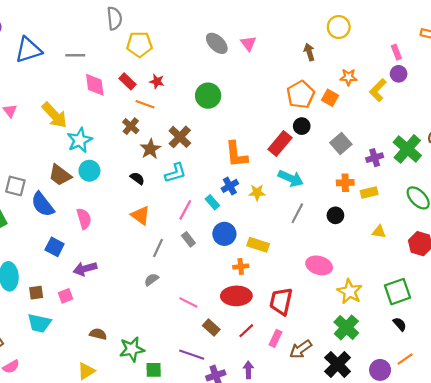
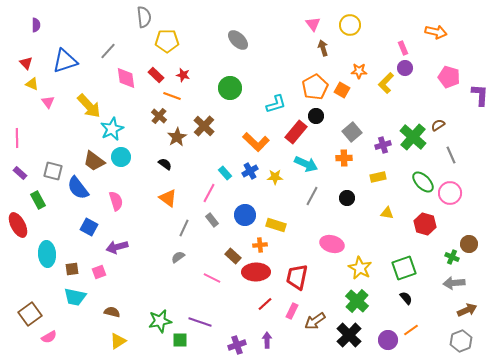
pink triangle: (248, 43) -> (313, 24), moved
blue triangle: (28, 50) -> (65, 61), moved
gray line: (75, 55) -> (108, 51), turned -48
orange L-shape: (236, 154) -> (256, 142), turned -40
cyan L-shape: (175, 173) -> (276, 104), moved
orange cross: (345, 183) -> (344, 158), moved
cyan rectangle: (212, 202) -> (225, 173), moved
brown rectangle: (211, 327) -> (233, 256), moved
brown semicircle: (98, 334) -> (112, 312), moved
purple line: (192, 355) -> (200, 322), moved

